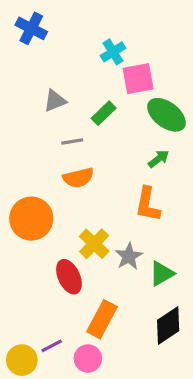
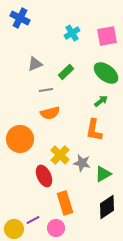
pink square: (138, 79) -> (107, 36), moved
gray star: (129, 256) -> (82, 163), turned -30
orange rectangle: (102, 319) -> (65, 203), turned -45

